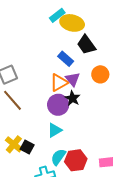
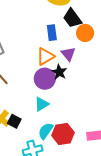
blue rectangle: (66, 59) -> (52, 33), turned 42
orange circle: (100, 74) -> (85, 33), moved
purple triangle: (73, 79) -> (68, 54), moved

